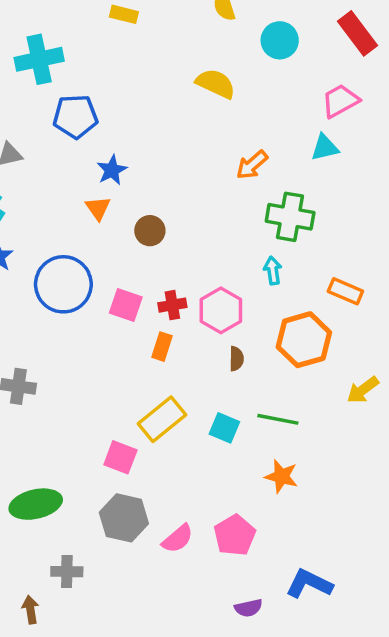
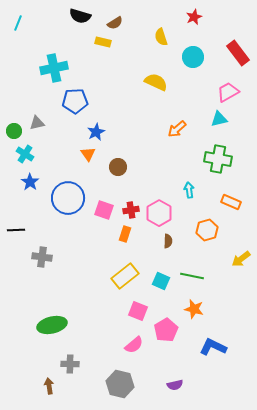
green cross: (290, 217) -> (218, 159), moved
orange hexagon: (304, 340) -> (207, 230), size x0.7
pink square: (120, 457) -> (138, 311), moved
gray hexagon: (124, 518) -> (120, 384), moved
pink pentagon: (235, 535) -> (166, 330), moved
blue L-shape: (309, 584) -> (213, 347), moved

